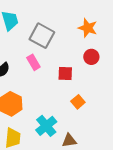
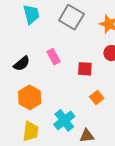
gray square: (42, 36) -> (71, 17), moved

